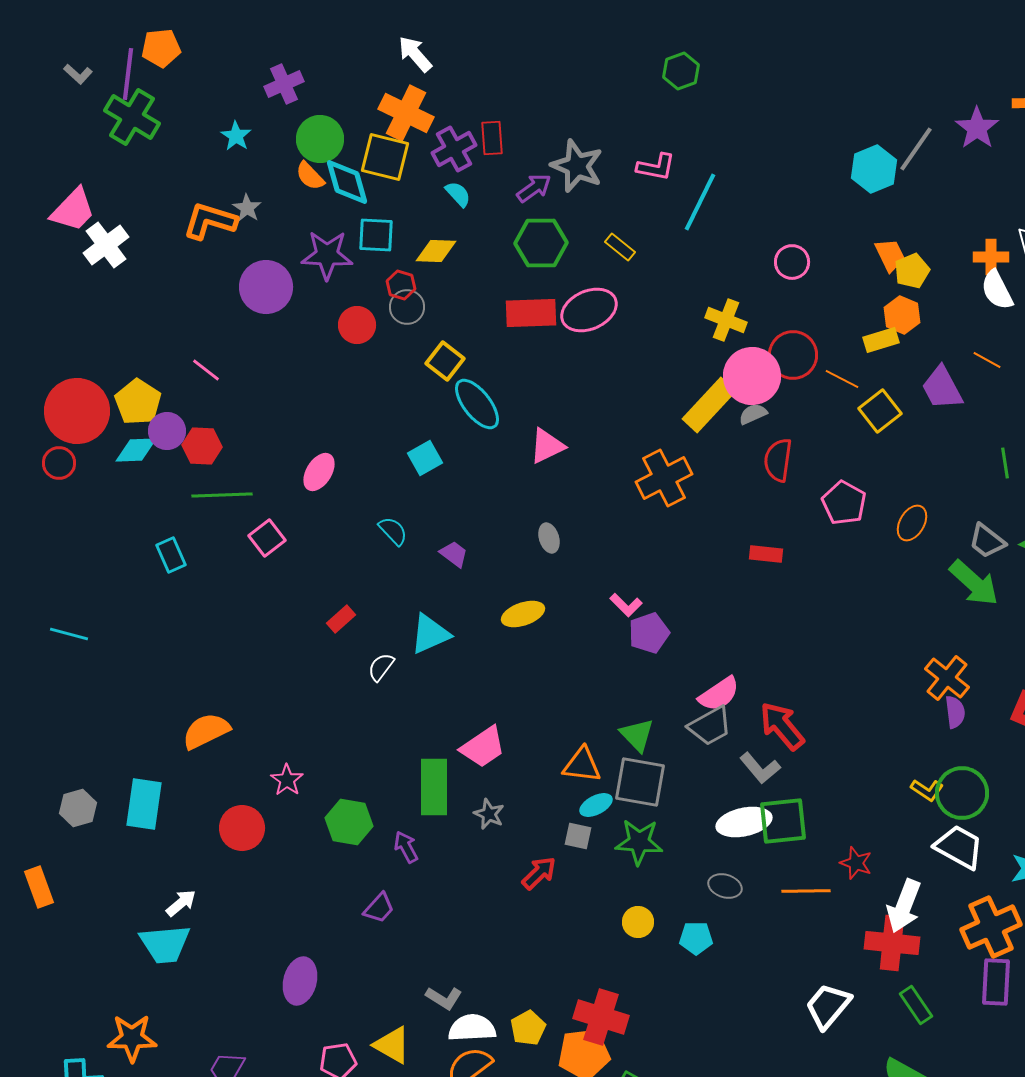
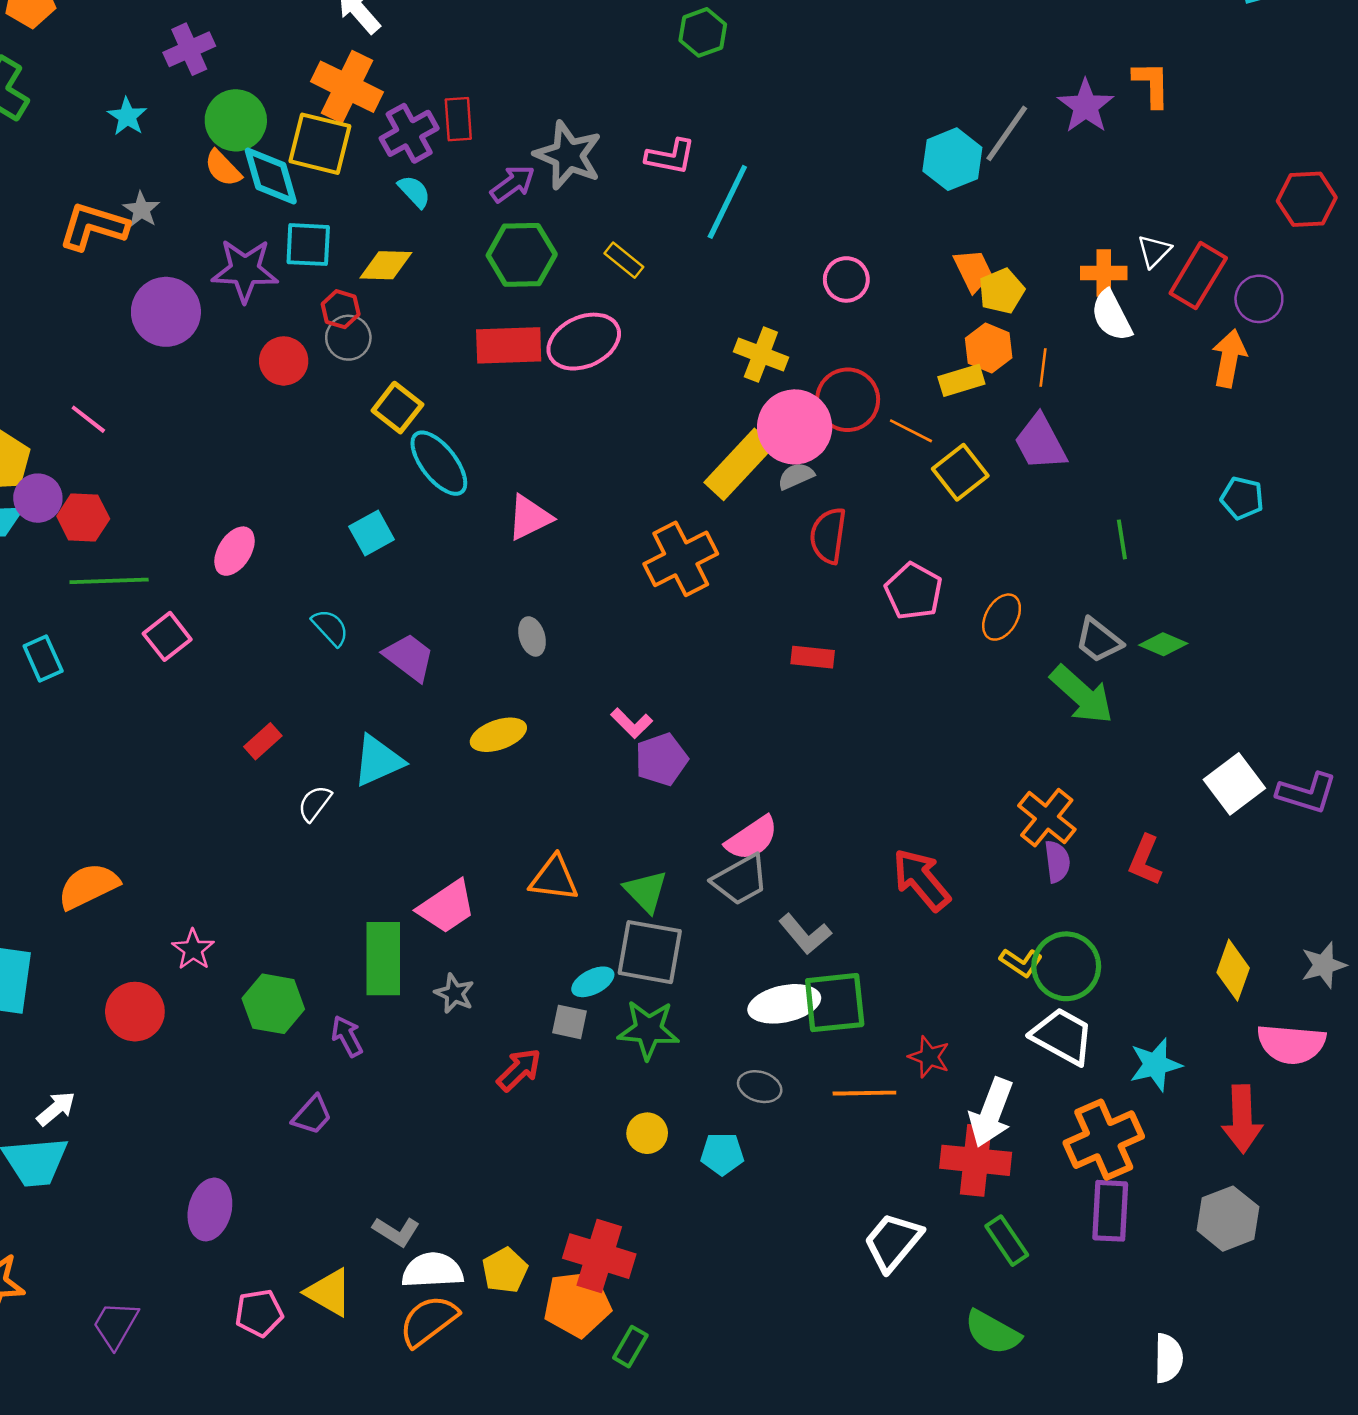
orange line: (987, 360) -> (1043, 367), moved, turned 68
purple trapezoid: (454, 554) -> (409, 657), size x1.4
red arrow: (782, 726) -> (921, 880), moved
orange triangle: (582, 765) -> (554, 878), moved

